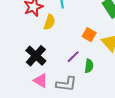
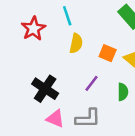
yellow semicircle: (49, 22) -> (76, 43), moved
green semicircle: (89, 66) -> (123, 92), moved

